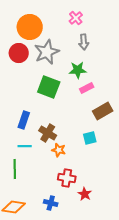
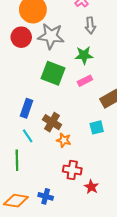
gray star: (47, 52) -> (51, 36), turned 30
pink rectangle: (87, 88) -> (85, 81), moved
cyan line: (25, 146) -> (28, 136), turned 56
blue cross: (51, 203) -> (46, 196), moved

